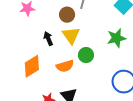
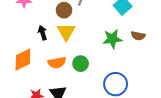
green circle: (86, 55) -> (81, 64), moved

